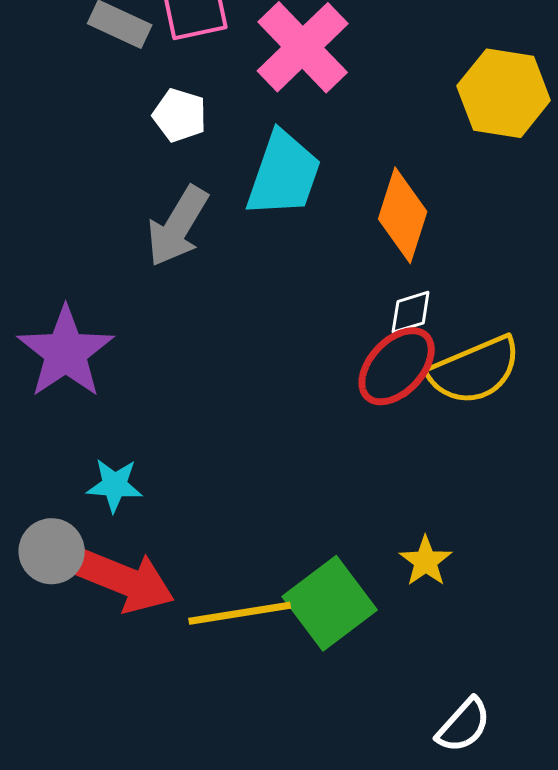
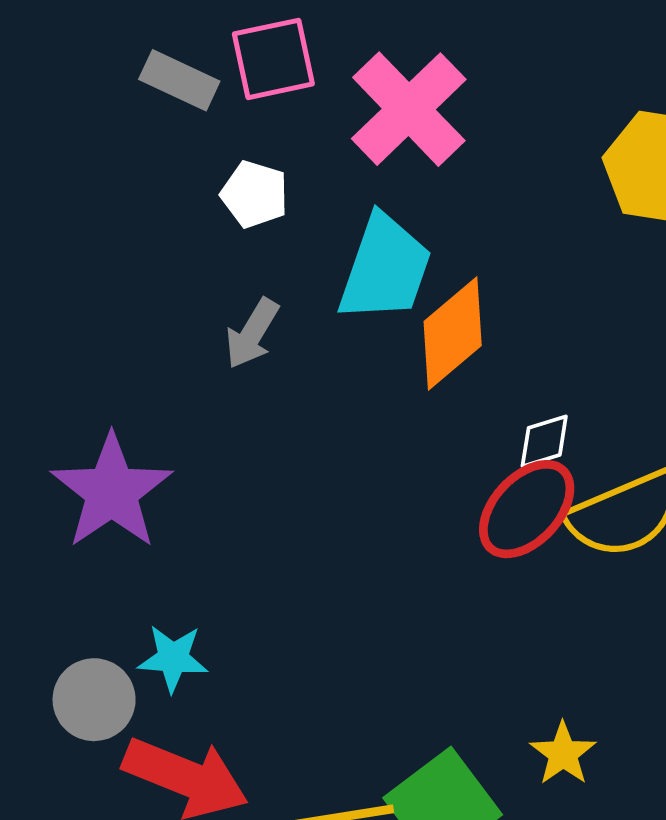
orange diamond: (403, 215) -> (453, 334), moved, turned 32
gray arrow: (178, 226) -> (252, 334), size x0.7
gray circle: (52, 551) -> (94, 700), moved

